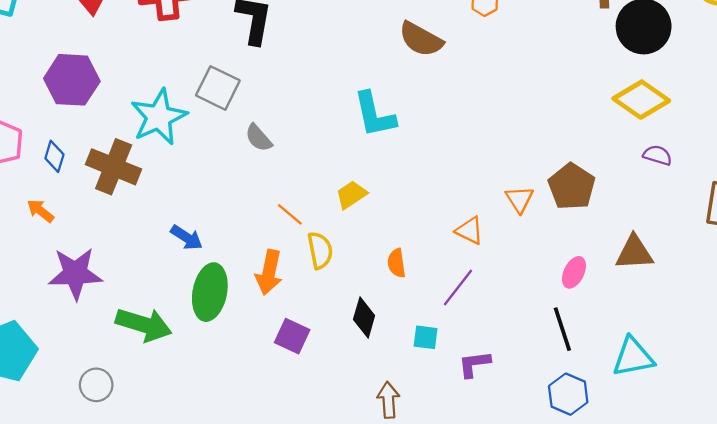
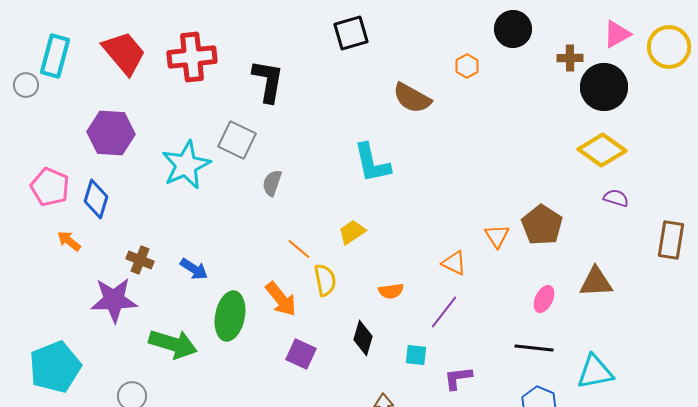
gray semicircle: (259, 138) -> (272, 183), turned 60
blue diamond: (54, 156) -> (96, 199), size x1.4
brown cross: (114, 167) -> (140, 260), moved, size x0.6
orange arrow: (40, 211) -> (69, 241), moved
blue arrow: (187, 238) -> (194, 269), moved
orange semicircle: (397, 263) -> (391, 291), turned -90
orange arrow: (269, 272) -> (281, 299), turned -51
black line: (562, 329) -> (534, 348), turned -66

